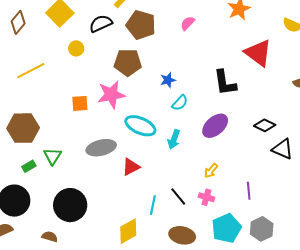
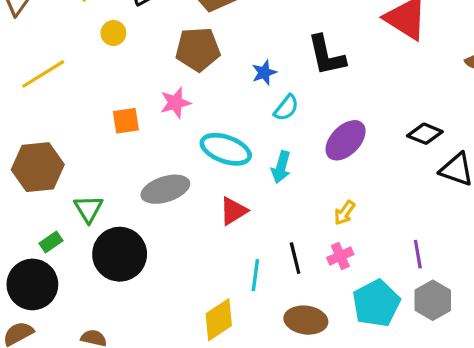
black L-shape: (225, 83) -> (326, 55), moved
pink star: (111, 95) -> (175, 103), size x0.7
green rectangle: (29, 166) -> (51, 242), moved
red triangle: (131, 167) -> (233, 211), moved
purple line: (249, 191) -> (418, 254), moved
black line: (178, 196) -> (295, 258), turned 30
pink cross: (206, 197) -> (340, 256), turned -35
black circle: (70, 205) -> (120, 254), moved

